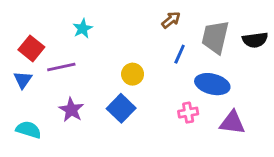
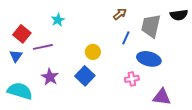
black semicircle: (255, 40) -> (179, 15), moved
purple triangle: (232, 123) -> (162, 97), moved
cyan semicircle: (28, 130) -> (20, 91), size x1.4

